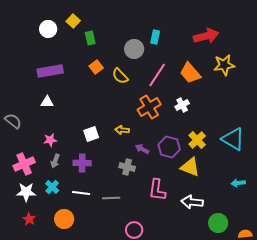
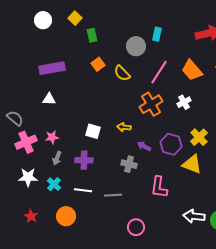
white circle: (48, 29) -> (43, 20), moved
white square: (91, 134) -> (93, 131), turned 35
pink cross: (24, 164) -> (26, 142), moved
white star: (26, 192) -> (28, 177), moved
white arrow: (192, 202) -> (194, 216), moved

